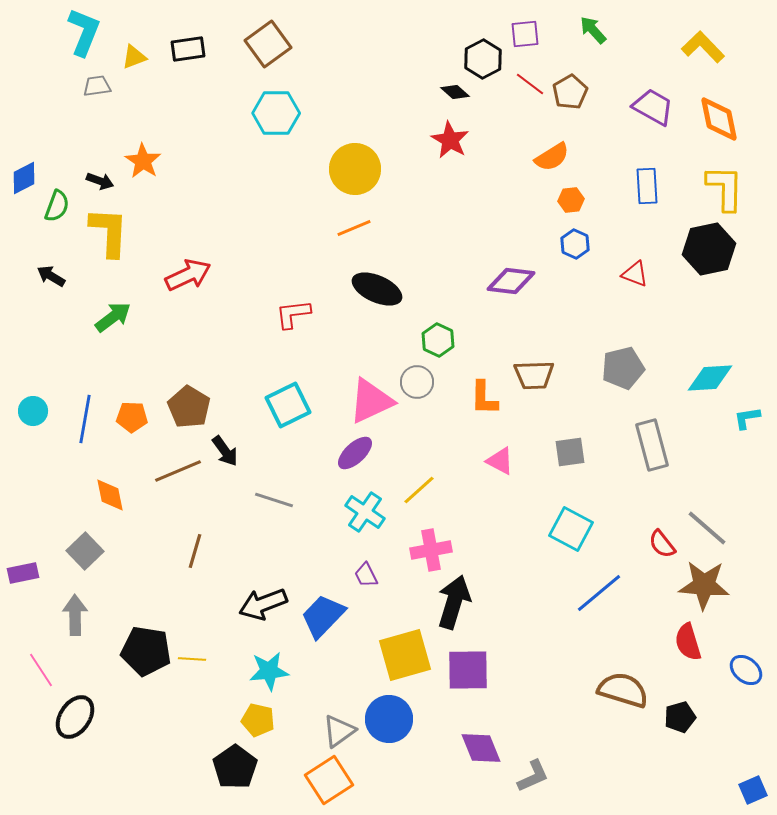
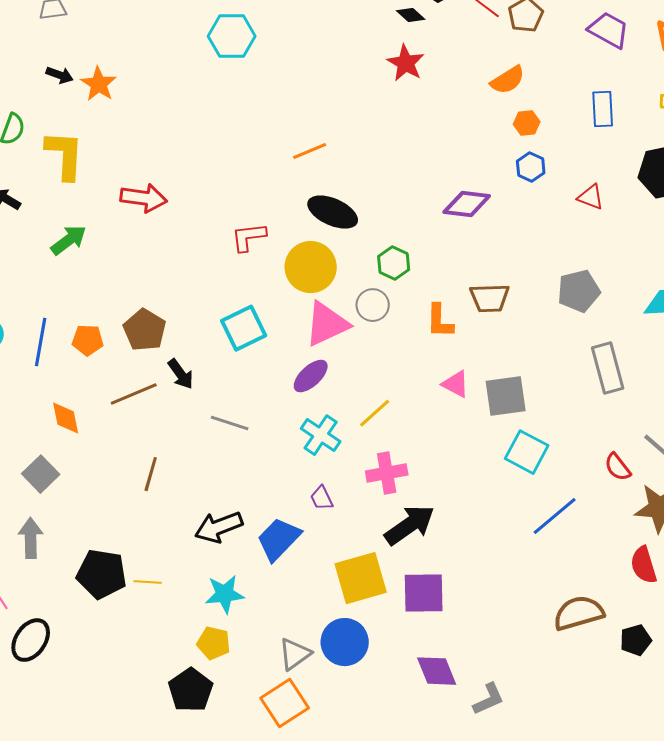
yellow circle: (355, 169) -> (311, 267), moved
black arrow: (100, 181) -> (60, 75), moved
red arrow: (188, 275) -> (144, 198), turned 33
gray square: (570, 452) -> (506, 396), moved, size x1.4
black arrow: (454, 602) -> (410, 525), turned 38
brown semicircle: (623, 690) -> (579, 613), turned -33

